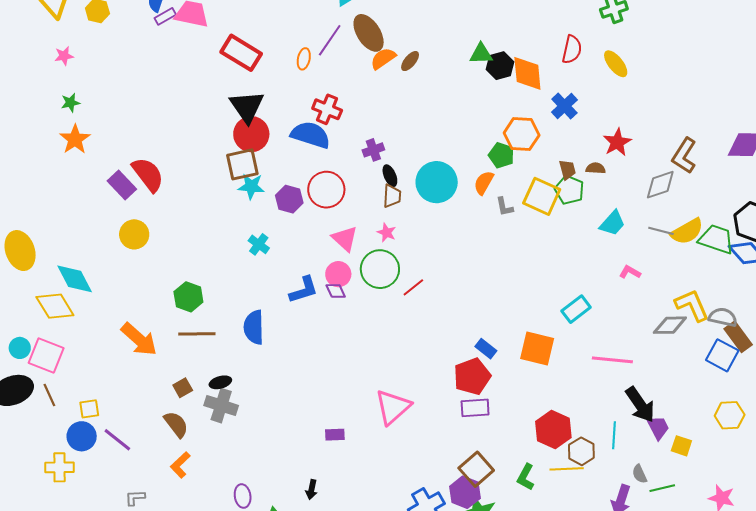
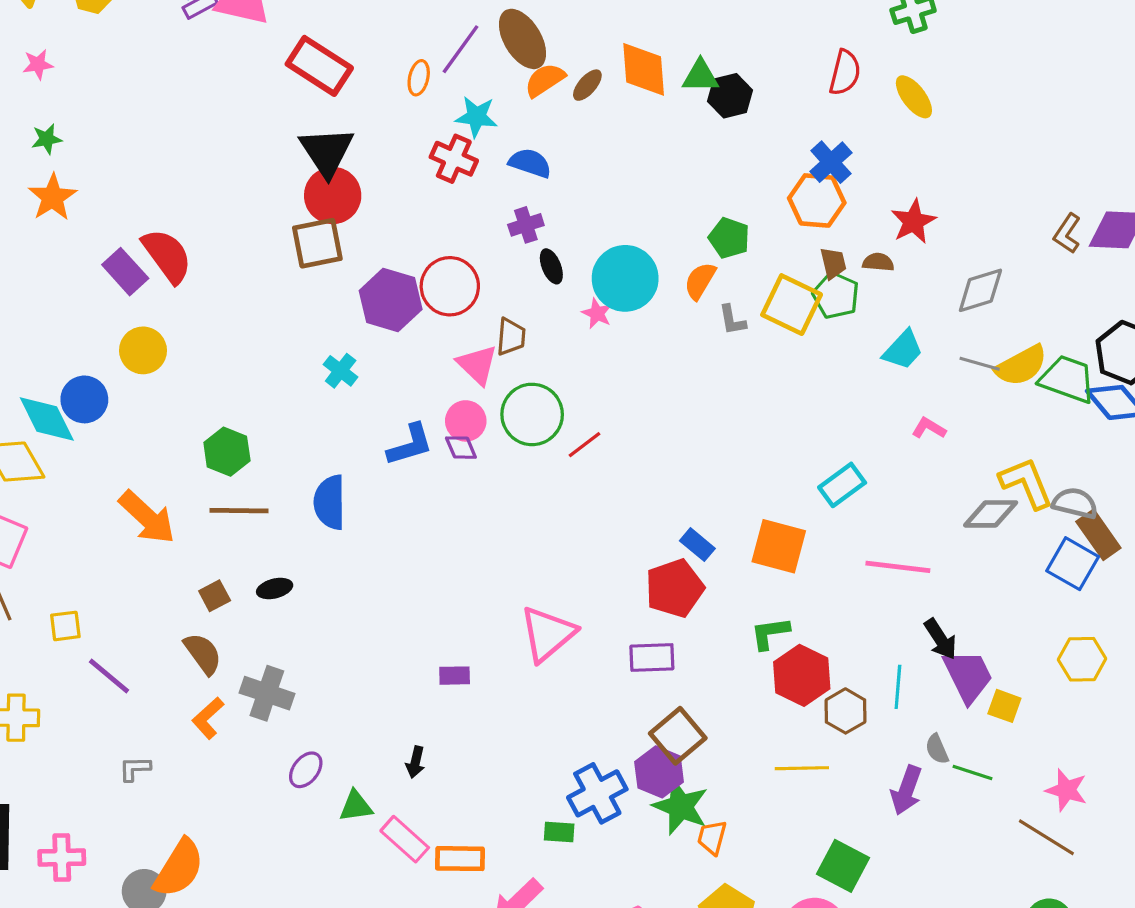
orange diamond: (527, 73) -> (644, 69), moved
orange hexagon: (522, 134) -> (817, 200), moved
blue semicircle: (311, 135) -> (530, 163), moved, size x0.7
brown L-shape: (684, 156) -> (1067, 233), moved, size x0.7
cyan star: (251, 186) -> (476, 117), moved
brown trapezoid: (392, 196) -> (511, 337), moved
purple hexagon: (289, 199) -> (391, 300), size x1.4
pink star: (386, 233) -> (597, 313), moved
black arrow: (640, 405) -> (940, 639), size x0.7
gray cross: (221, 406) -> (267, 693), moved
purple rectangle: (475, 408) -> (652, 657), moved
purple trapezoid: (658, 427) -> (968, 676), size x1.4
blue circle: (82, 436) -> (84, 399), moved
yellow line: (567, 469) -> (802, 768), moved
green L-shape: (526, 477) -> (770, 633), moved, turned 52
green line: (662, 488) -> (973, 773), turned 30
purple ellipse: (243, 496) -> (306, 770), turned 45

